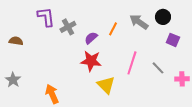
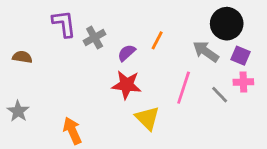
black circle: (163, 17) -> (227, 24), size x1.5
gray arrow: (139, 22) -> (206, 51), moved
pink cross: (182, 79) -> (243, 82), moved

